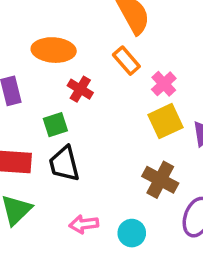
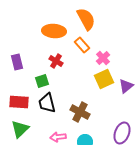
orange ellipse: (54, 50) -> (54, 31), moved
brown cross: (160, 180) -> (80, 112), moved

